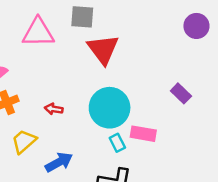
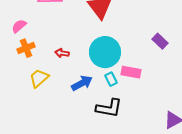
blue arrow: (59, 162) -> (82, 83), moved

